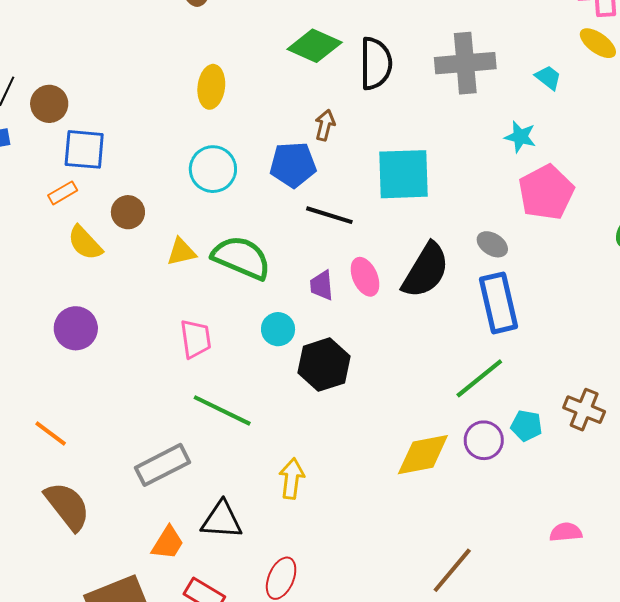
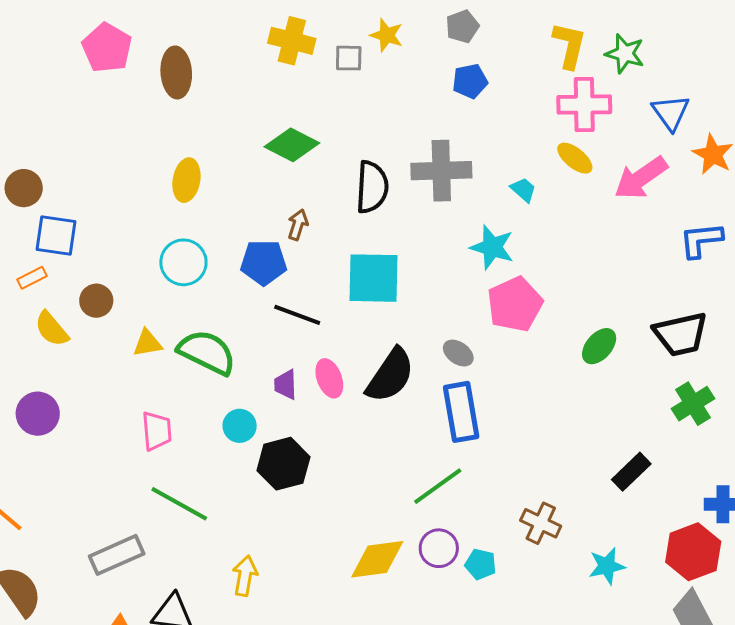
black semicircle: (376, 63) -> (372, 187), moved
cyan star: (520, 137) -> (492, 247), size x1.4
cyan pentagon: (526, 426) -> (481, 564), moved

